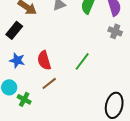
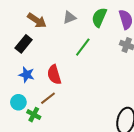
green line: (82, 61) -> (83, 47), moved
brown line: (49, 83) -> (48, 98), moved

